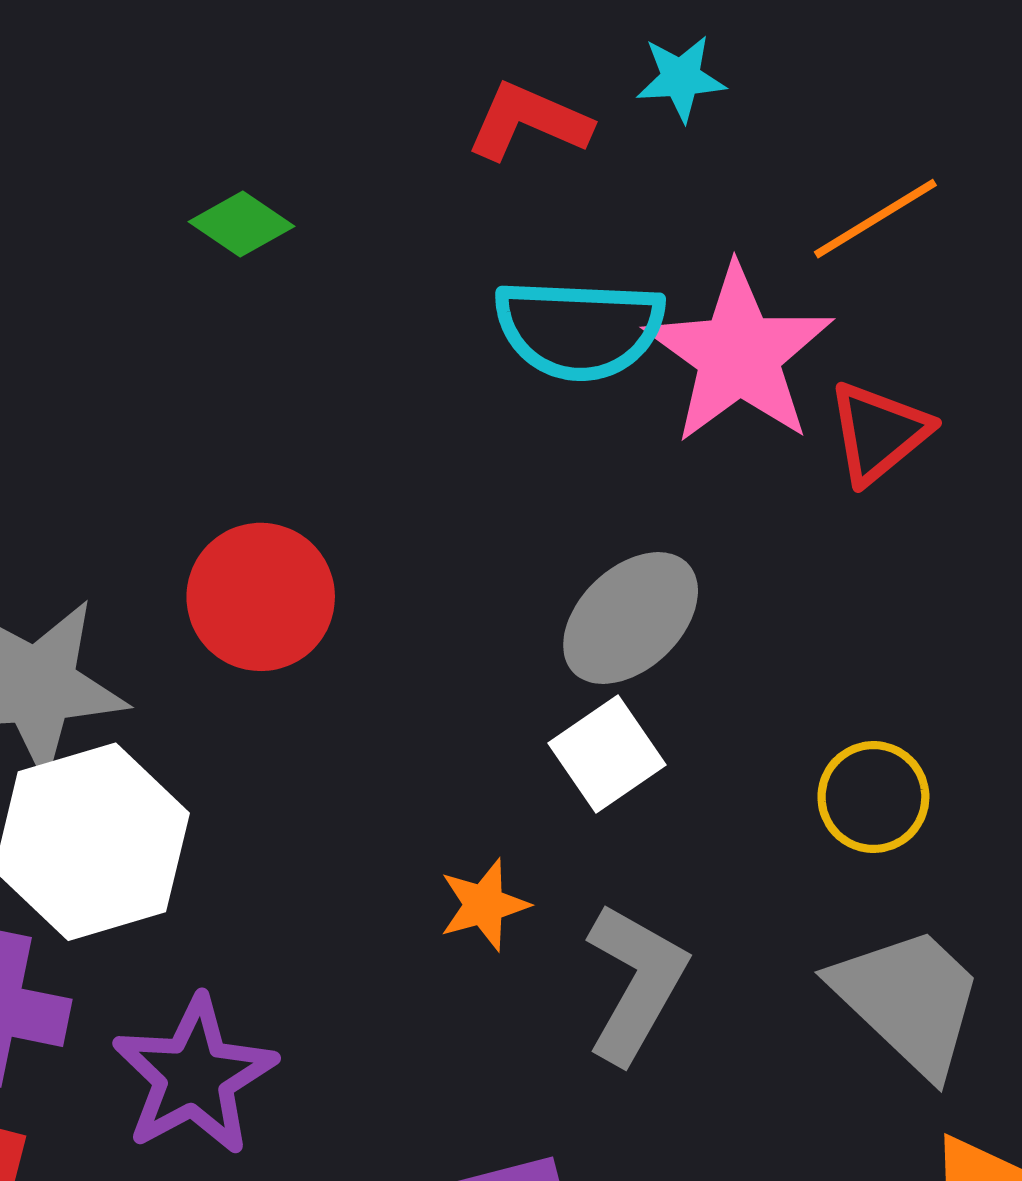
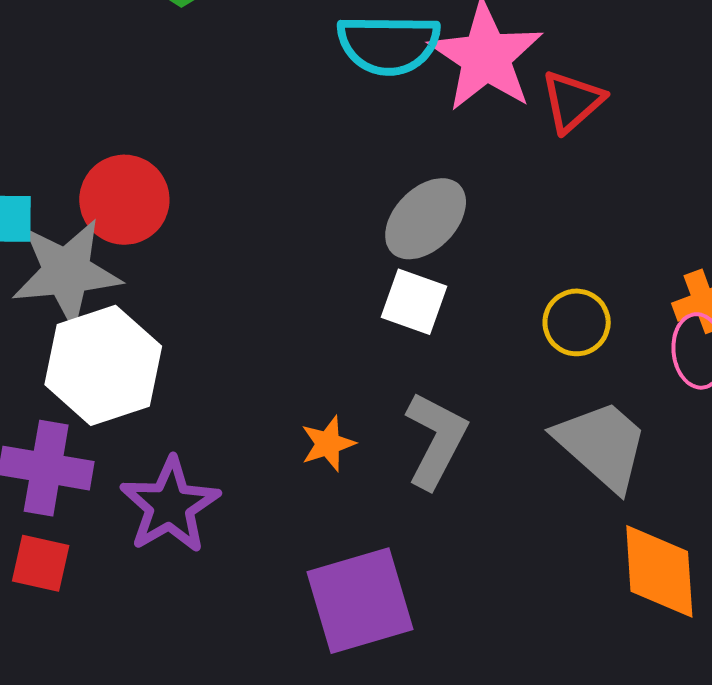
red circle: (261, 597) -> (124, 200), moved
white square: (607, 754) -> (414, 302), turned -34
orange star: (484, 905) -> (328, 444), moved

